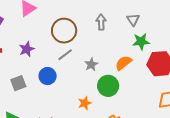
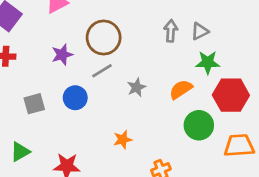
gray triangle: (133, 20) -> (200, 31), turned 32
gray arrow: (101, 22) -> (171, 31), moved
purple star: (27, 49) -> (62, 55), moved
green circle: (108, 86) -> (199, 125), moved

